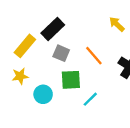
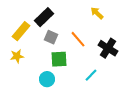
cyan circle: (43, 94) -> (47, 79), moved
cyan line: (90, 99) -> (91, 75), moved

